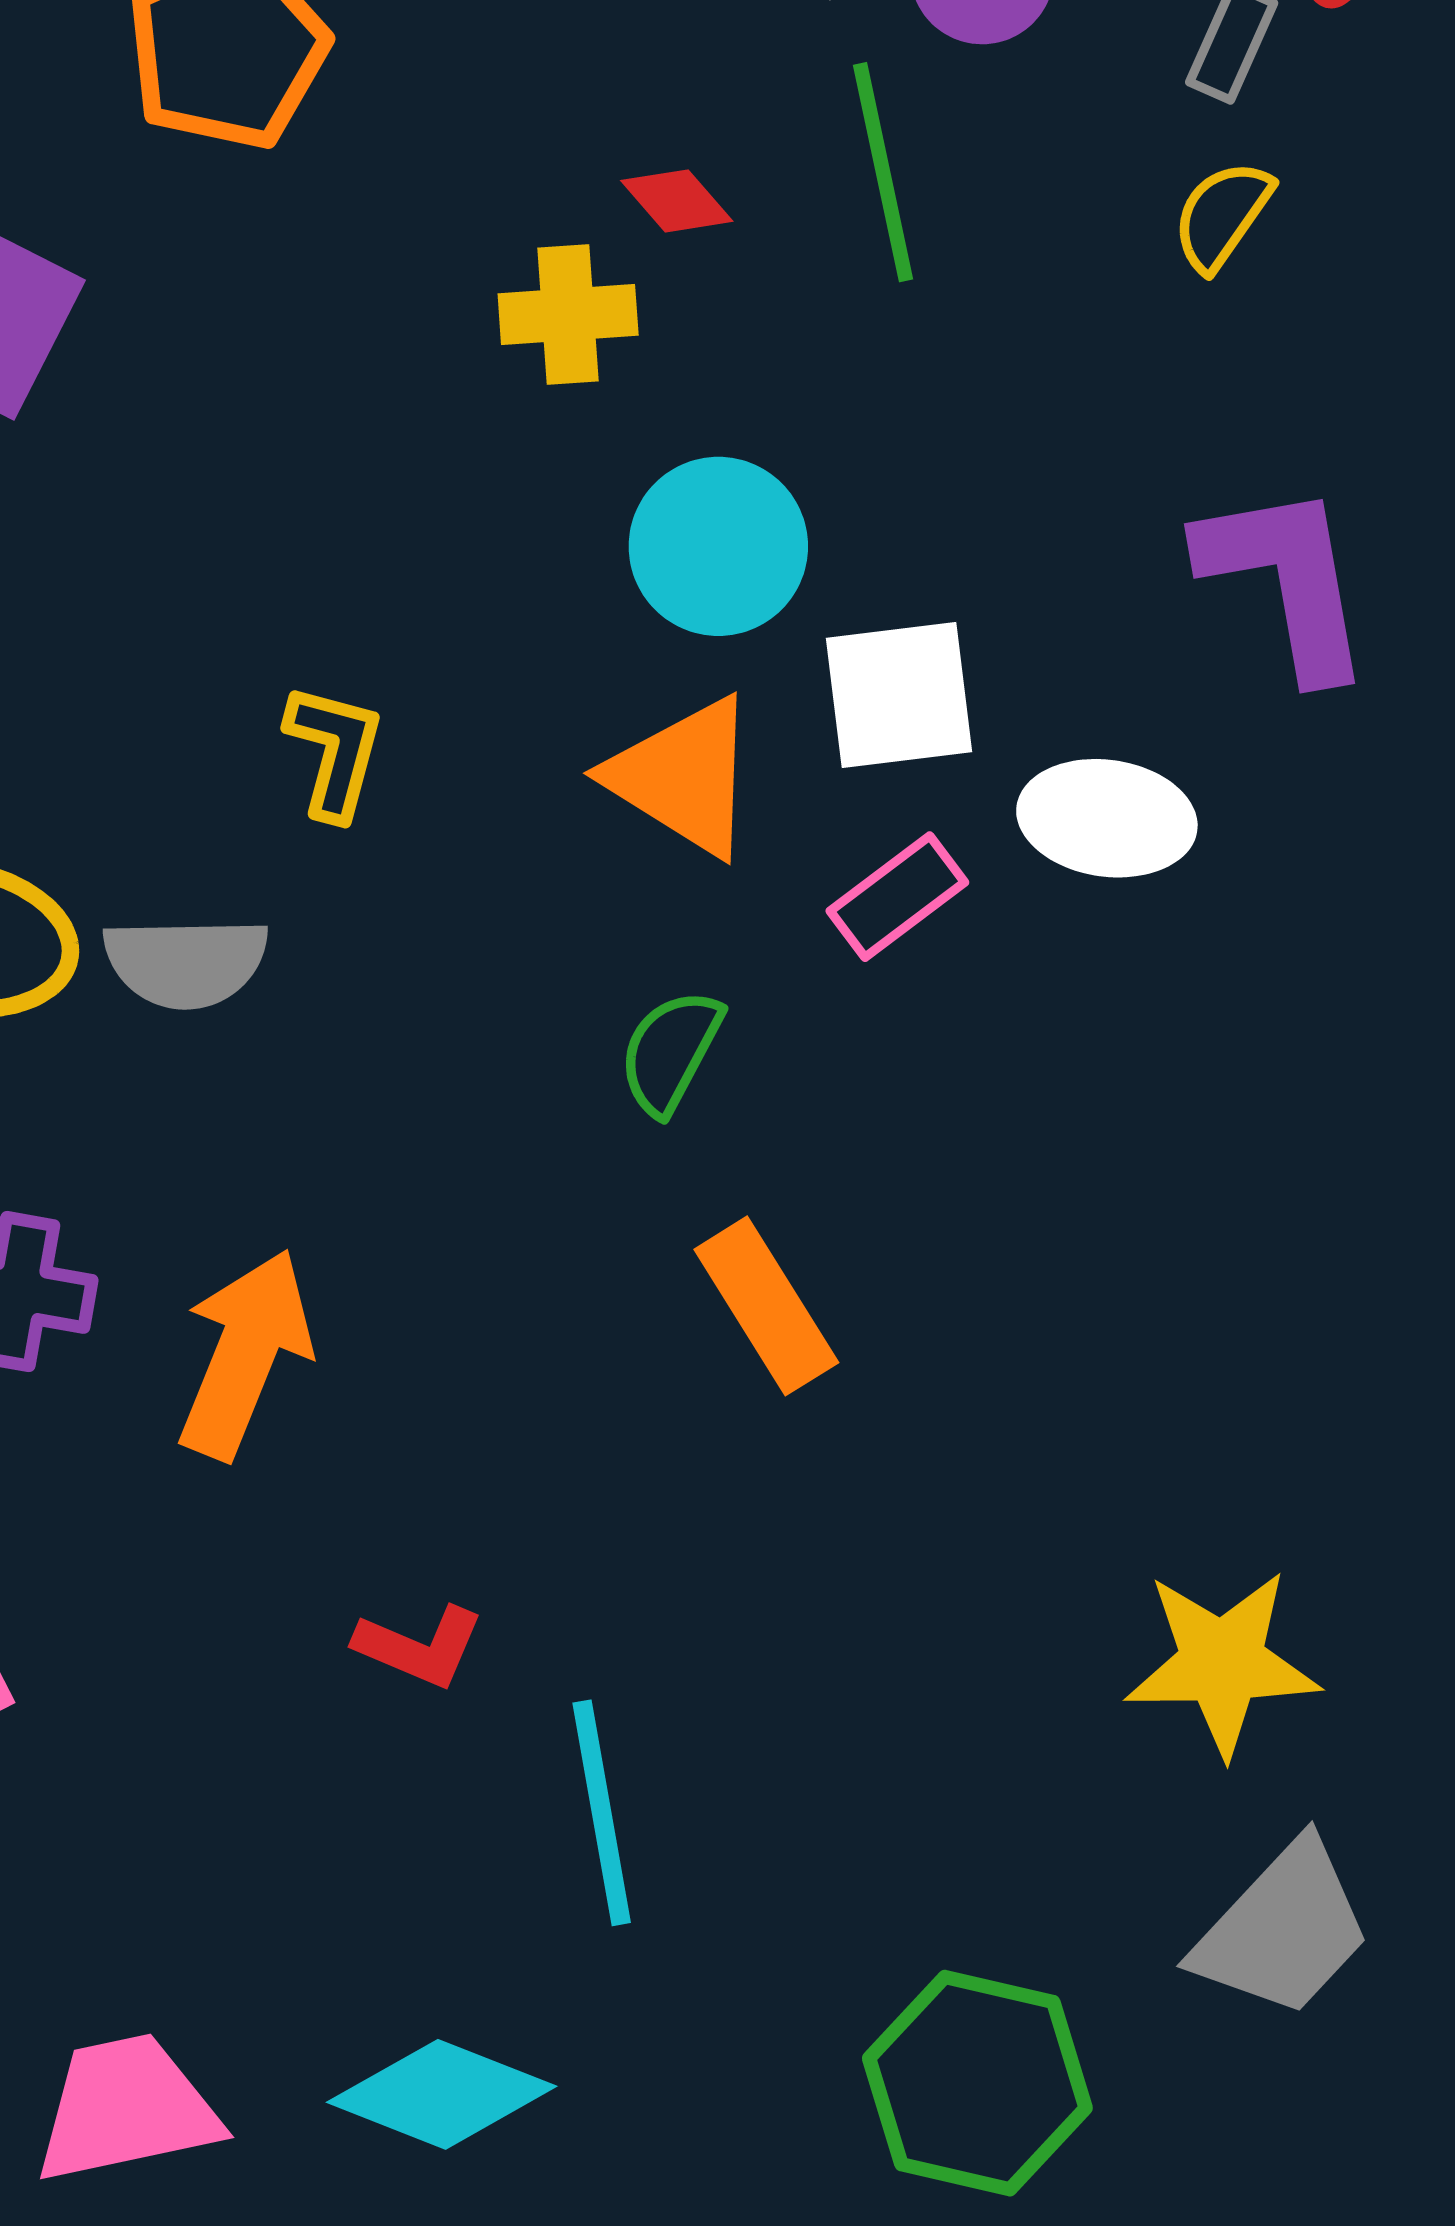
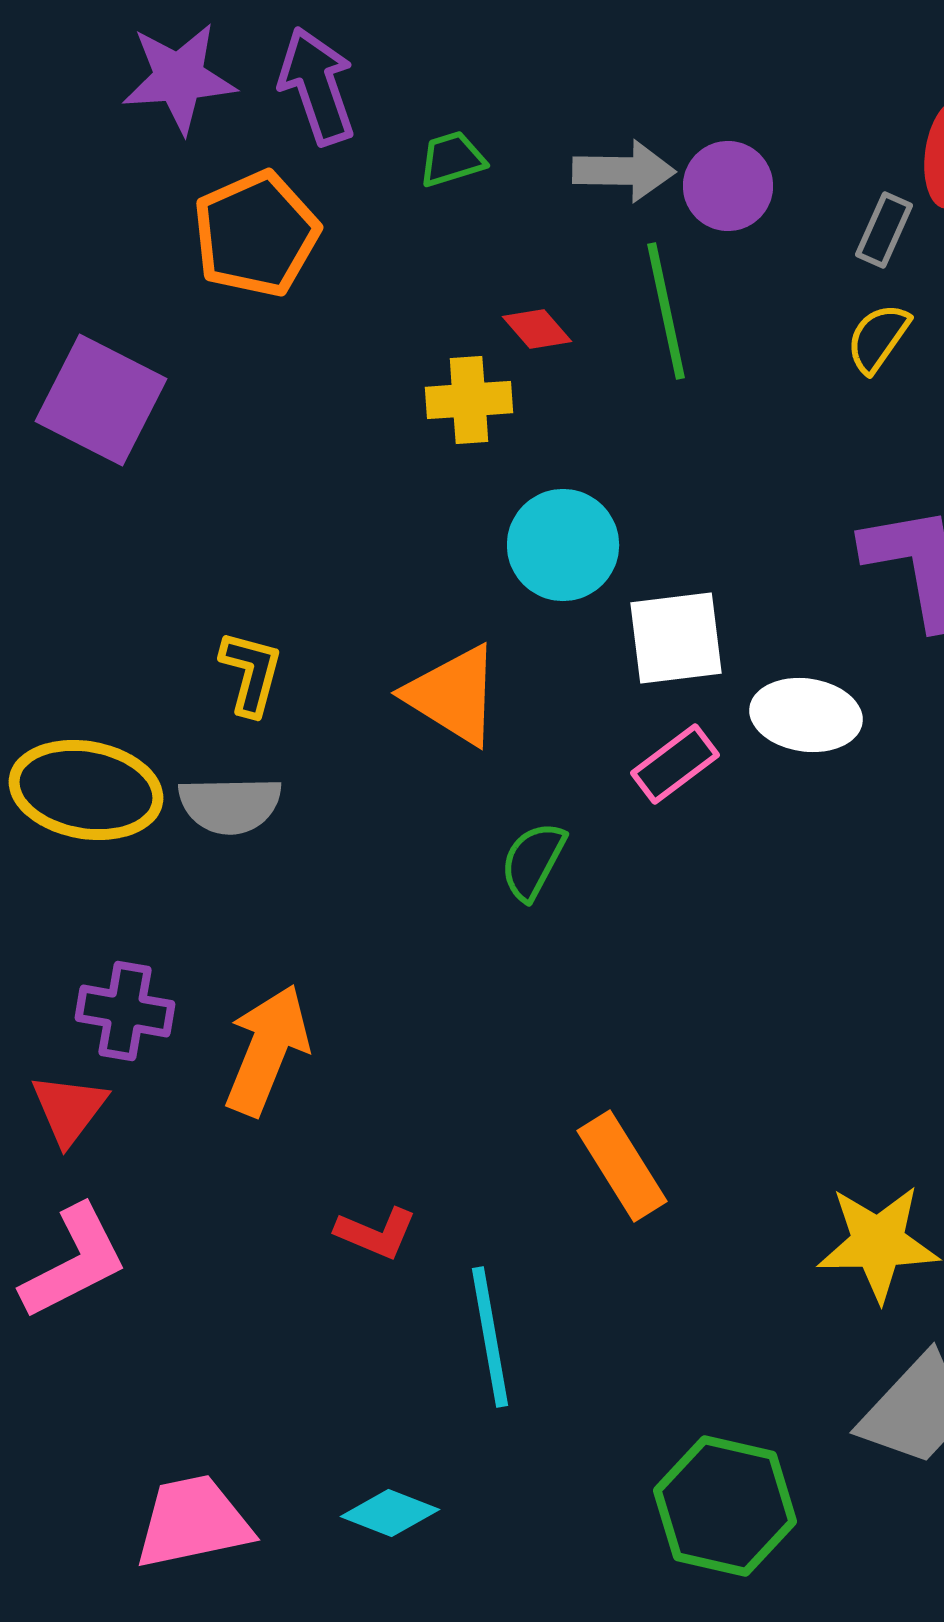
yellow L-shape: (335, 751) -> (251, 673), moved
orange triangle: (683, 777) -> (453, 695), moved
orange rectangle: (766, 1306) -> (622, 1166), moved
cyan diamond: (442, 2094) -> (390, 1513), size x0.7

